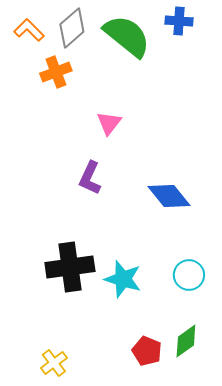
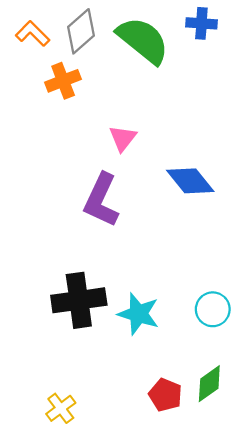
purple L-shape: (90, 178) -> (101, 200), size x1.4
blue diamond: (169, 196) -> (190, 181), moved

